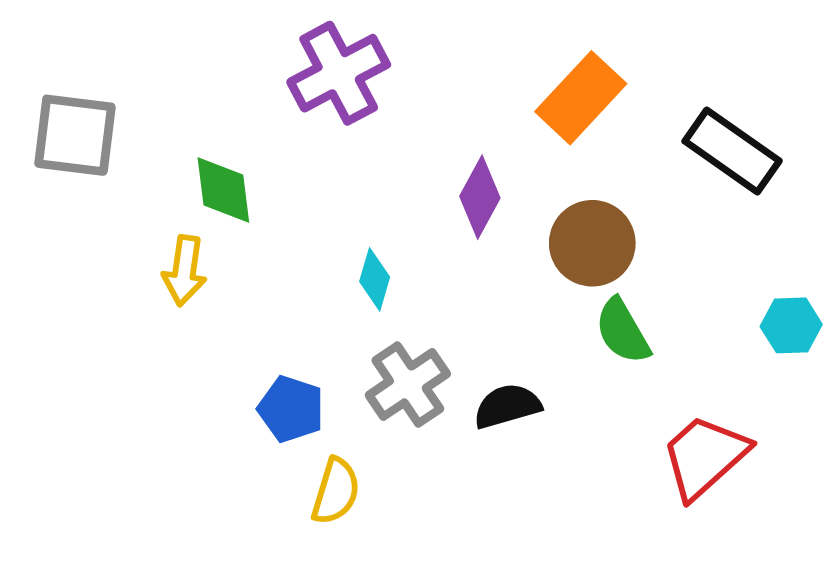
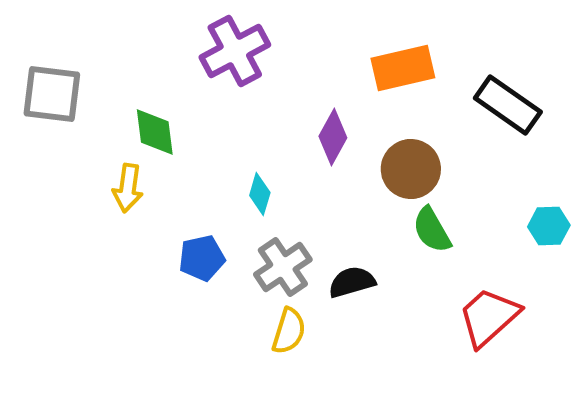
orange rectangle: (581, 98) -> (403, 68), turned 34
blue pentagon: (291, 409) -> (202, 258), moved, turned -30
yellow semicircle: (336, 491) -> (289, 331), moved

